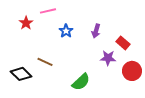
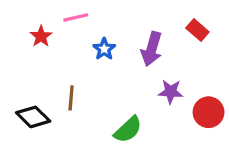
purple arrow: (96, 31) -> (152, 49), size x1.5
red rectangle: (123, 43) -> (197, 30), moved
brown line: (45, 62) -> (71, 98), turned 70

